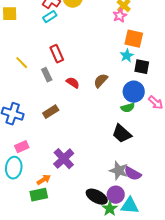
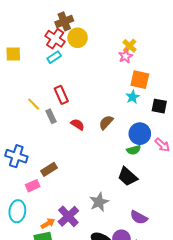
yellow line: (22, 63) -> (34, 104), moved
black square: (142, 67) -> (159, 106), moved
brown rectangle: (51, 112) -> (49, 169), moved
pink rectangle: (22, 147) -> (33, 186), moved
purple cross: (64, 159) -> (68, 216), moved
gray star: (119, 171) -> (99, 202), moved, turned 30

